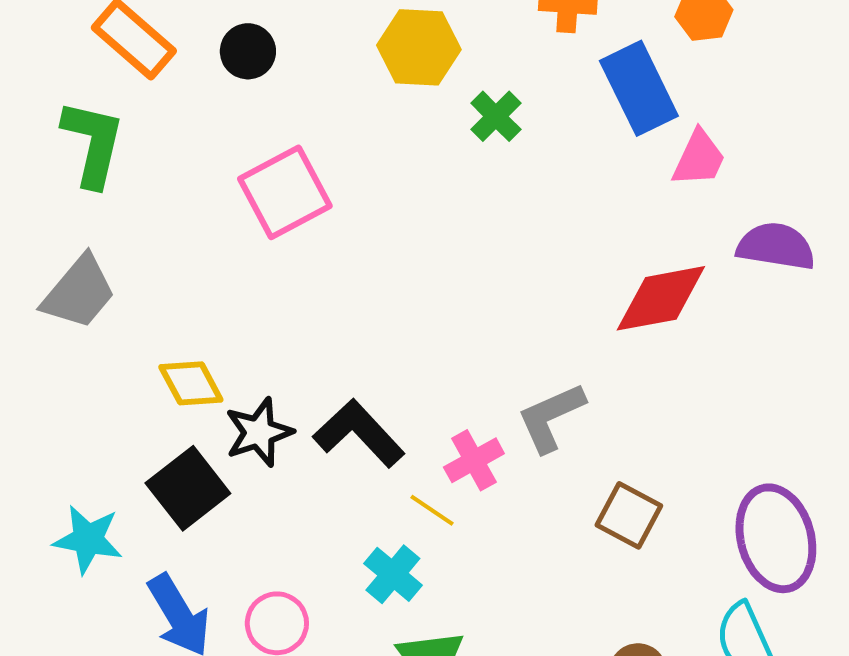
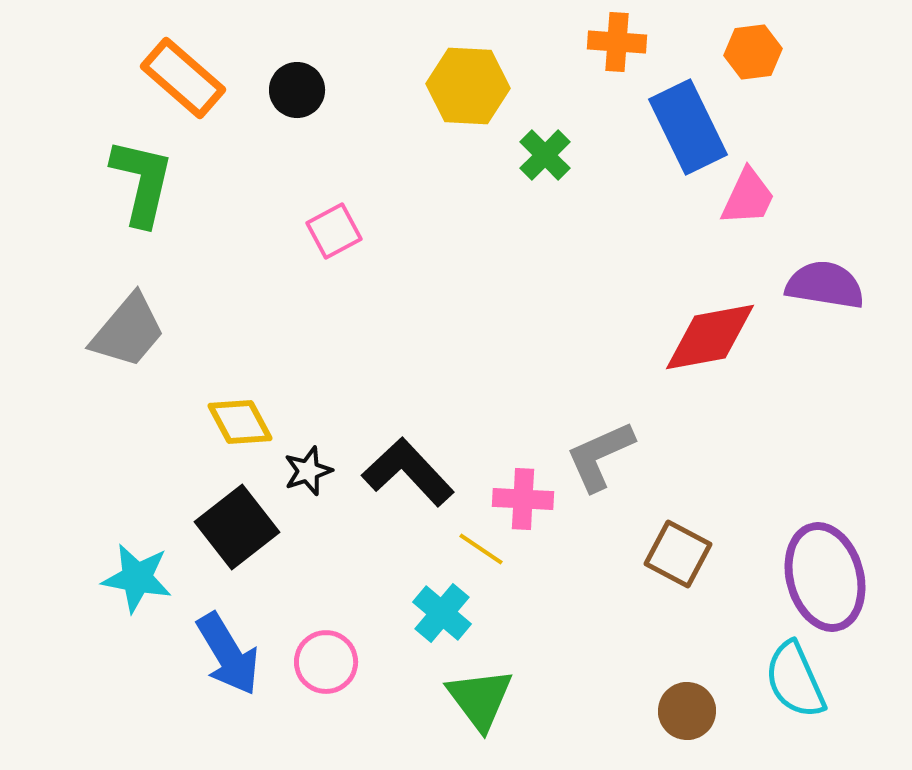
pink square: (285, 192) -> (334, 231), size x0.6
black star: (259, 432) -> (308, 471), size x0.7
pink cross: (474, 460) -> (523, 499), turned 32

